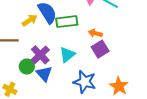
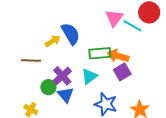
green rectangle: (67, 22) -> (100, 53), moved
orange arrow: (95, 33) -> (118, 56), size x1.5

